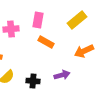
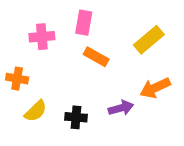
yellow rectangle: (77, 20) -> (149, 40), moved
orange arrow: (84, 51) -> (155, 88), moved

